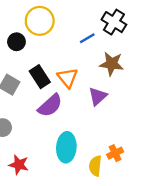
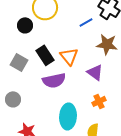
purple triangle: (98, 96) -> (95, 72), turned -42
purple semicircle: (50, 106) -> (54, 80), turned 30
orange cross: (115, 153) -> (99, 101), moved

